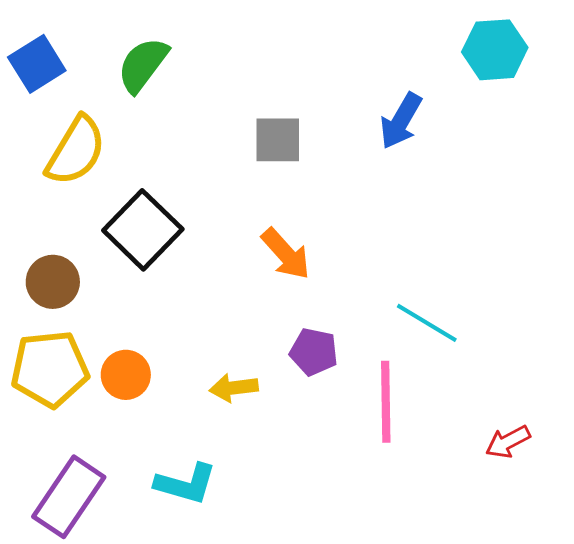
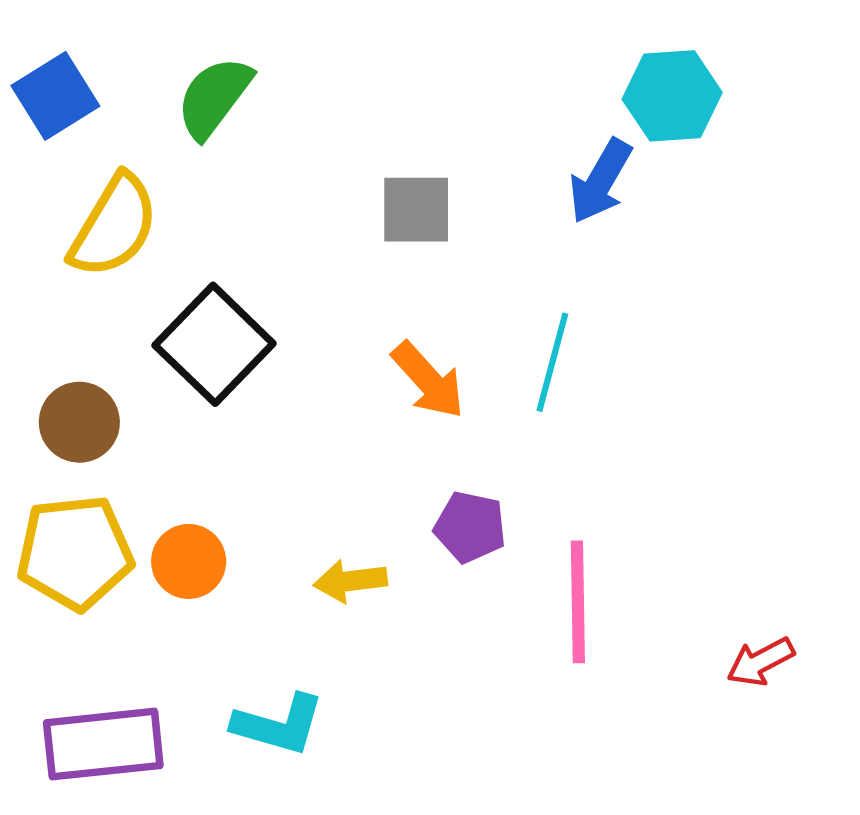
cyan hexagon: (495, 50) -> (672, 96), moved
cyan line: (427, 323) -> (552, 362), moved, turned 74
purple rectangle: (69, 497) -> (103, 744), turned 50

